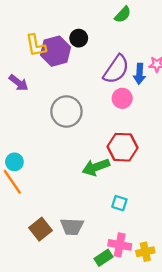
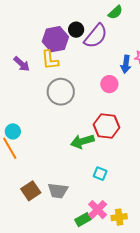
yellow L-shape: (36, 45) -> (50, 60), moved
purple semicircle: (116, 69) -> (96, 36), moved
pink cross: (120, 245) -> (98, 210), turned 30

